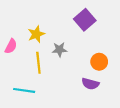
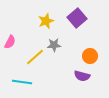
yellow star: (36, 34) -> (46, 21), moved
yellow line: (38, 63) -> (35, 57), turned 54

